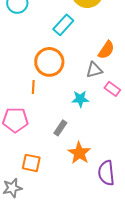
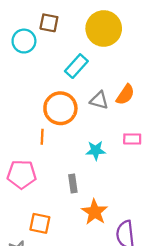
gray triangle: (94, 70) -> (99, 100), moved, turned 30
pink rectangle: (112, 89) -> (132, 139), turned -35
gray rectangle: (60, 128) -> (73, 183), turned -42

